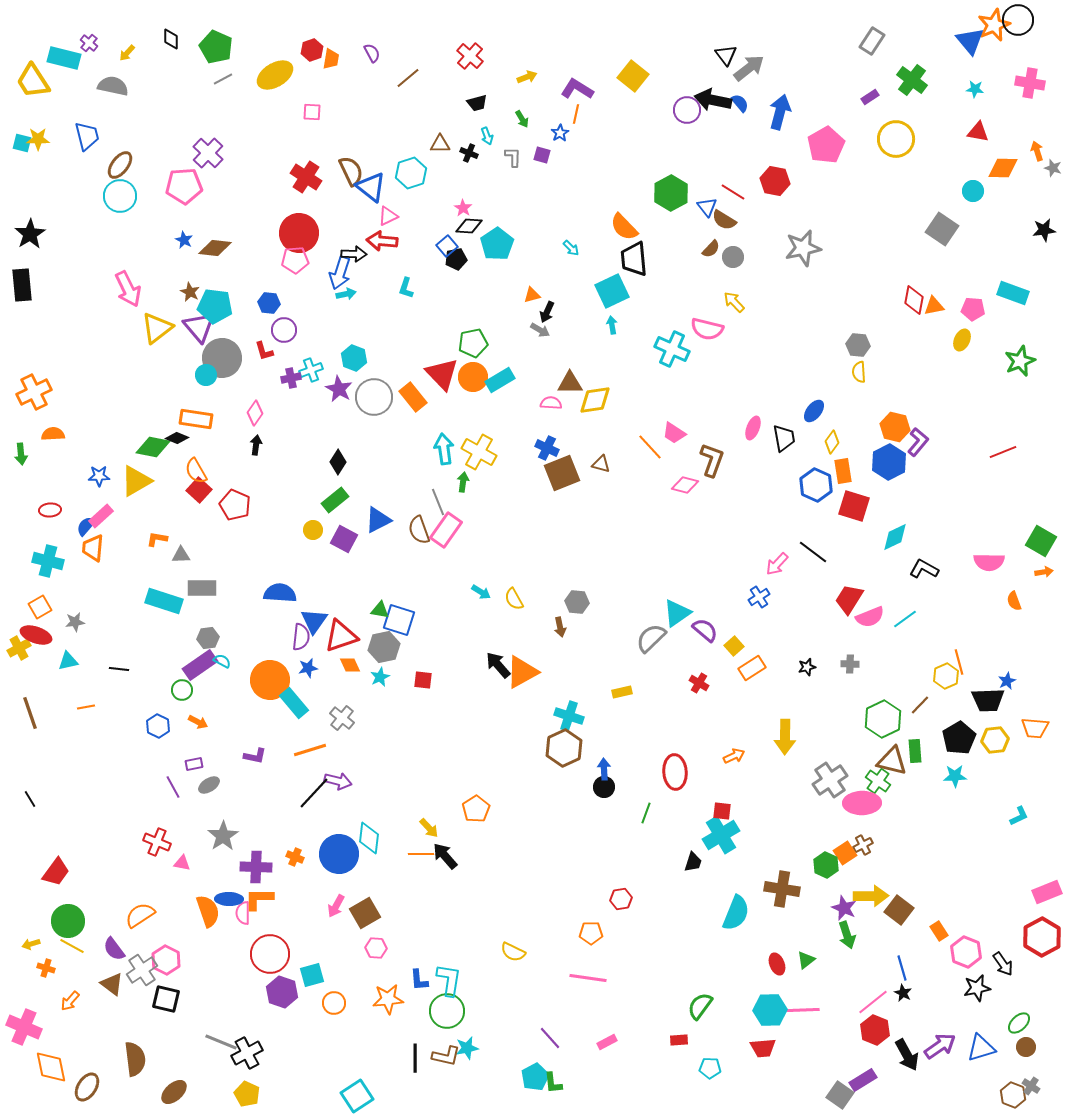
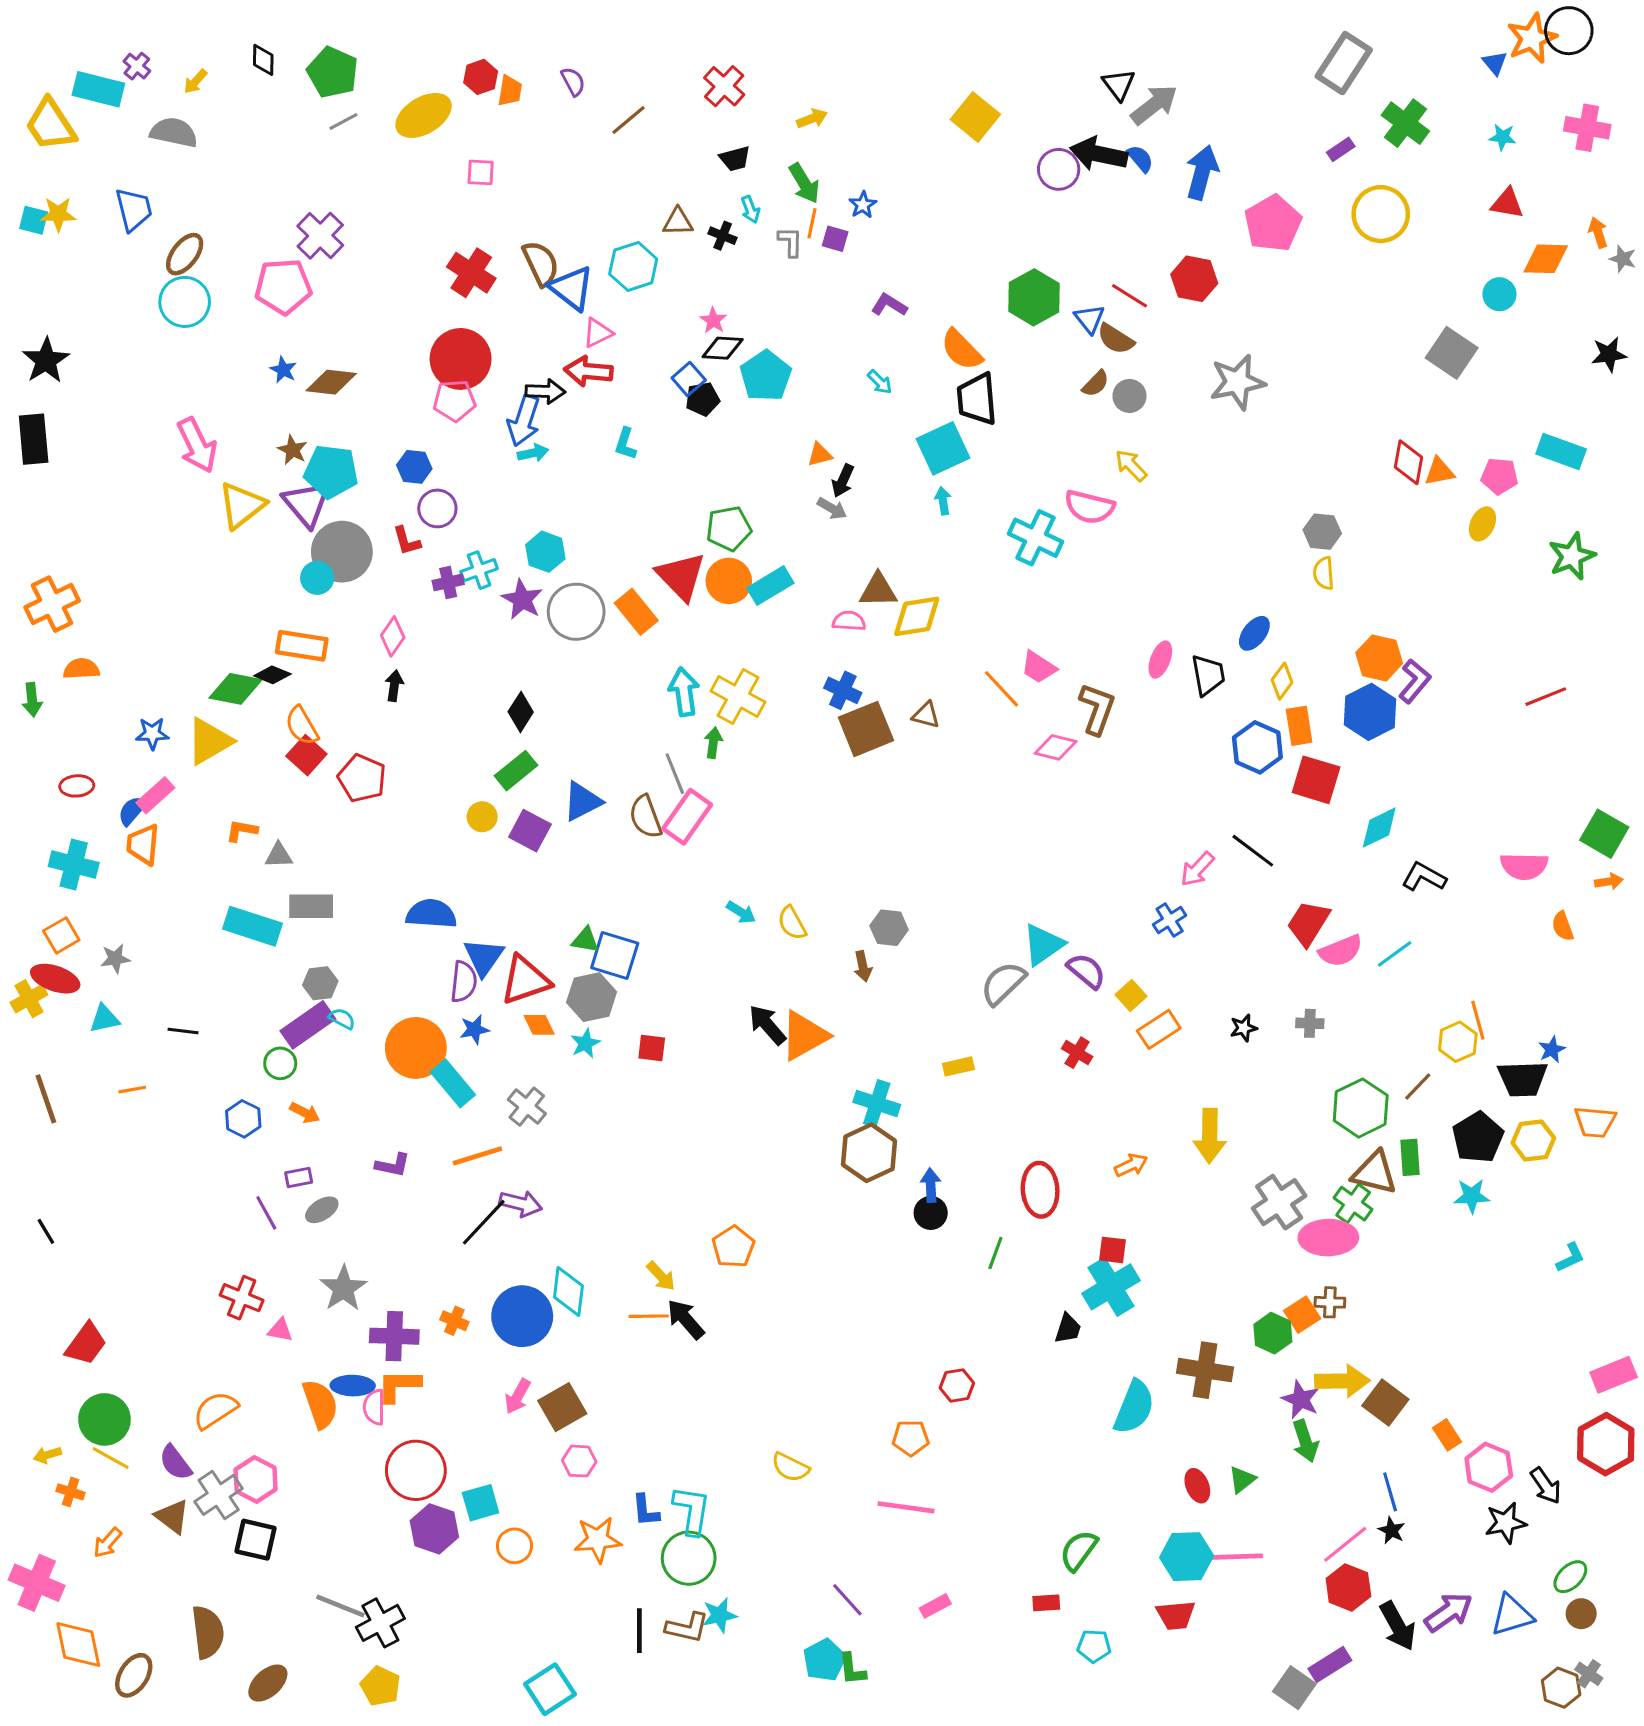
gray rectangle: (872, 41) -> (1344, 63), size x1.4
blue triangle: (970, 41) -> (1495, 63), size x0.6
purple L-shape: (577, 89) -> (889, 305), moved, size x0.7
orange line: (576, 114) -> (812, 223), moved
green arrow: (522, 119) -> (804, 183), size x1.5
brown cross: (863, 845) -> (1330, 1302), turned 30

